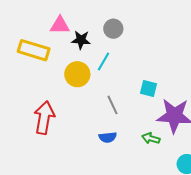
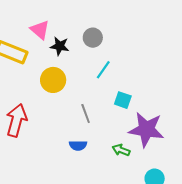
pink triangle: (60, 25) -> (40, 30), turned 35
cyan line: (104, 61) -> (103, 70), moved

